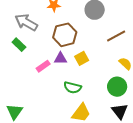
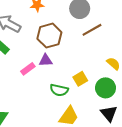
brown line: (116, 36) -> (92, 30), moved
yellow square: (82, 58) -> (80, 79), moved

